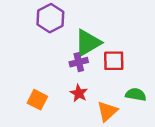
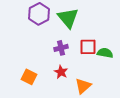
green triangle: (88, 43) -> (68, 18), moved, turned -40
green semicircle: (136, 94) -> (105, 53), moved

